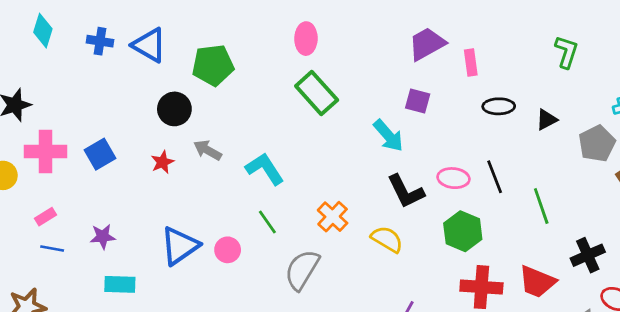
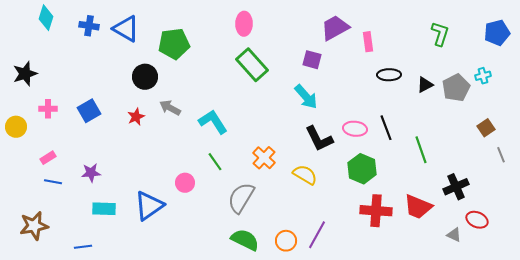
purple square: (418, 101) -> (312, 60), moved
gray pentagon: (597, 144) -> (456, 88), moved
pink cross: (46, 151) -> (48, 109), size x0.6
blue triangle: (180, 246) -> (149, 206), moved

